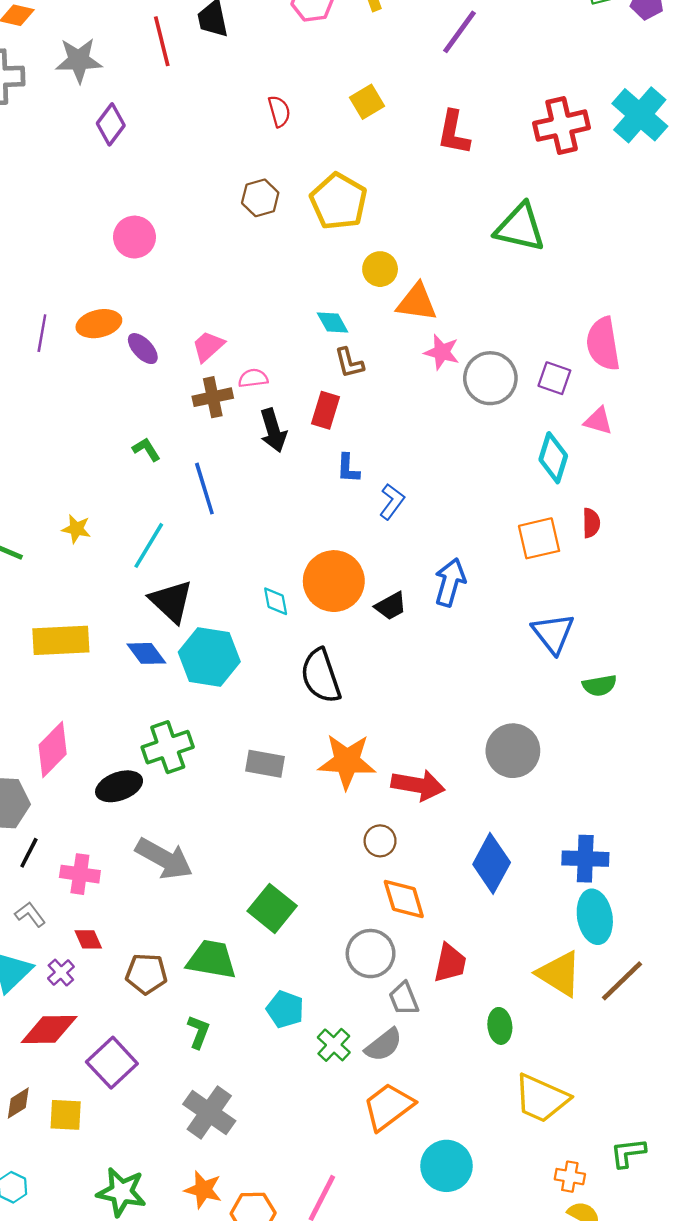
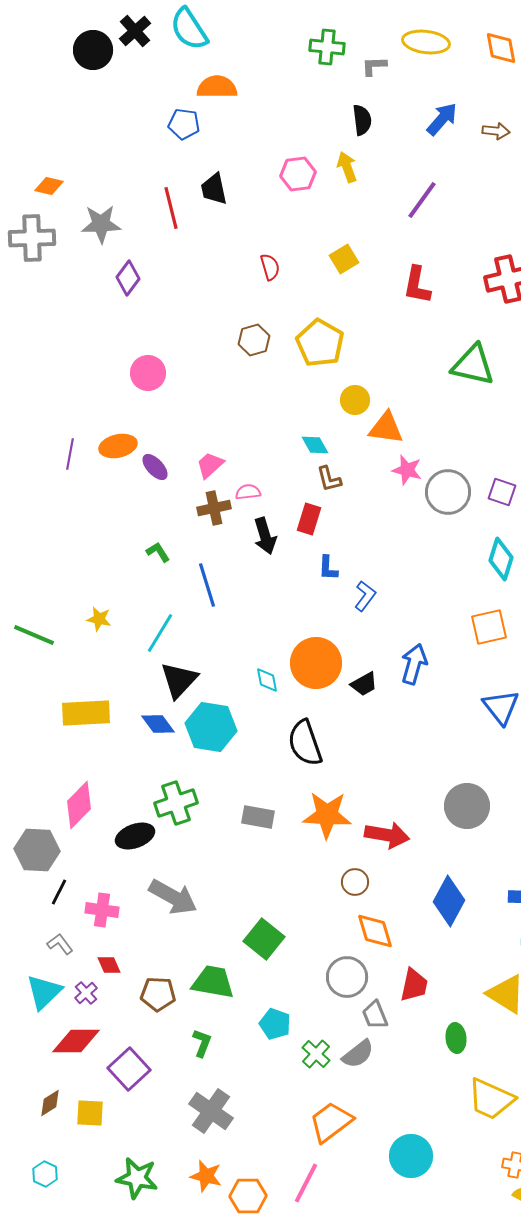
black triangle: (171, 601) -> (179, 680), turned 30
orange trapezoid: (388, 1107) -> (331, 1122), moved

